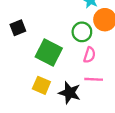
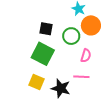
black square: (18, 28) -> (46, 29), moved, turned 32
pink semicircle: (90, 55) -> (86, 56), moved

